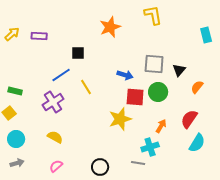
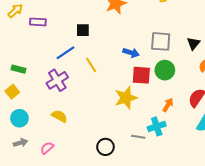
purple rectangle: (39, 36) -> (38, 22), moved
black triangle: (179, 70) -> (194, 43), moved
gray line: (138, 163) -> (138, 137), moved
pink semicircle: (56, 166) -> (47, 148), moved

